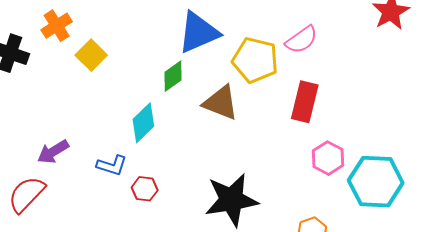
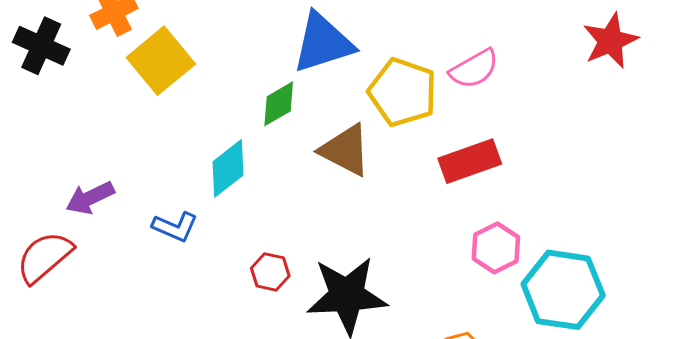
yellow square: (91, 55) -> (161, 61), size x1.4
red rectangle: (305, 102) -> (470, 161), turned 51
red hexagon: (145, 189) -> (270, 272), moved

